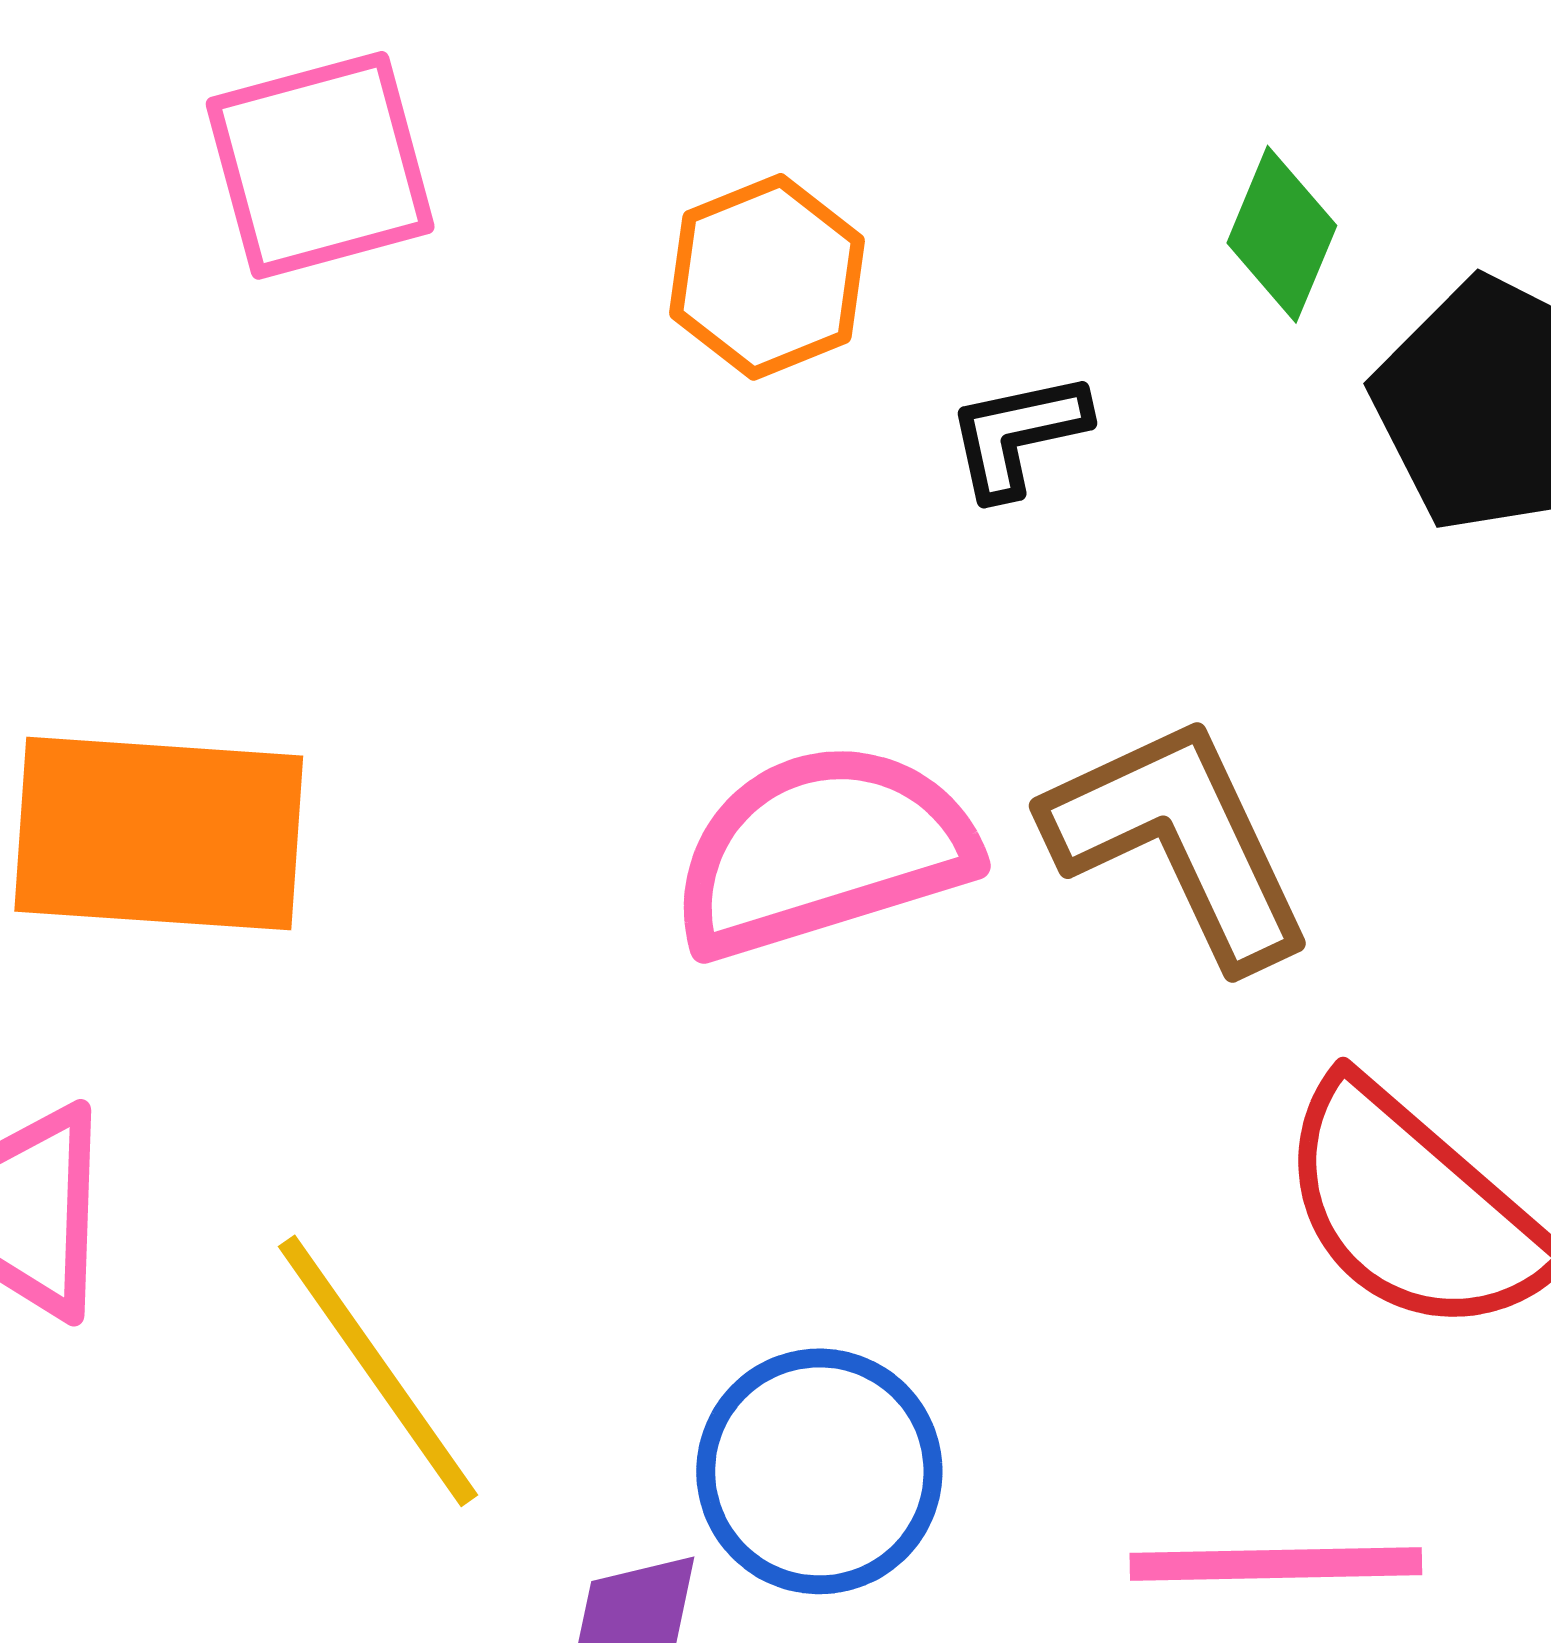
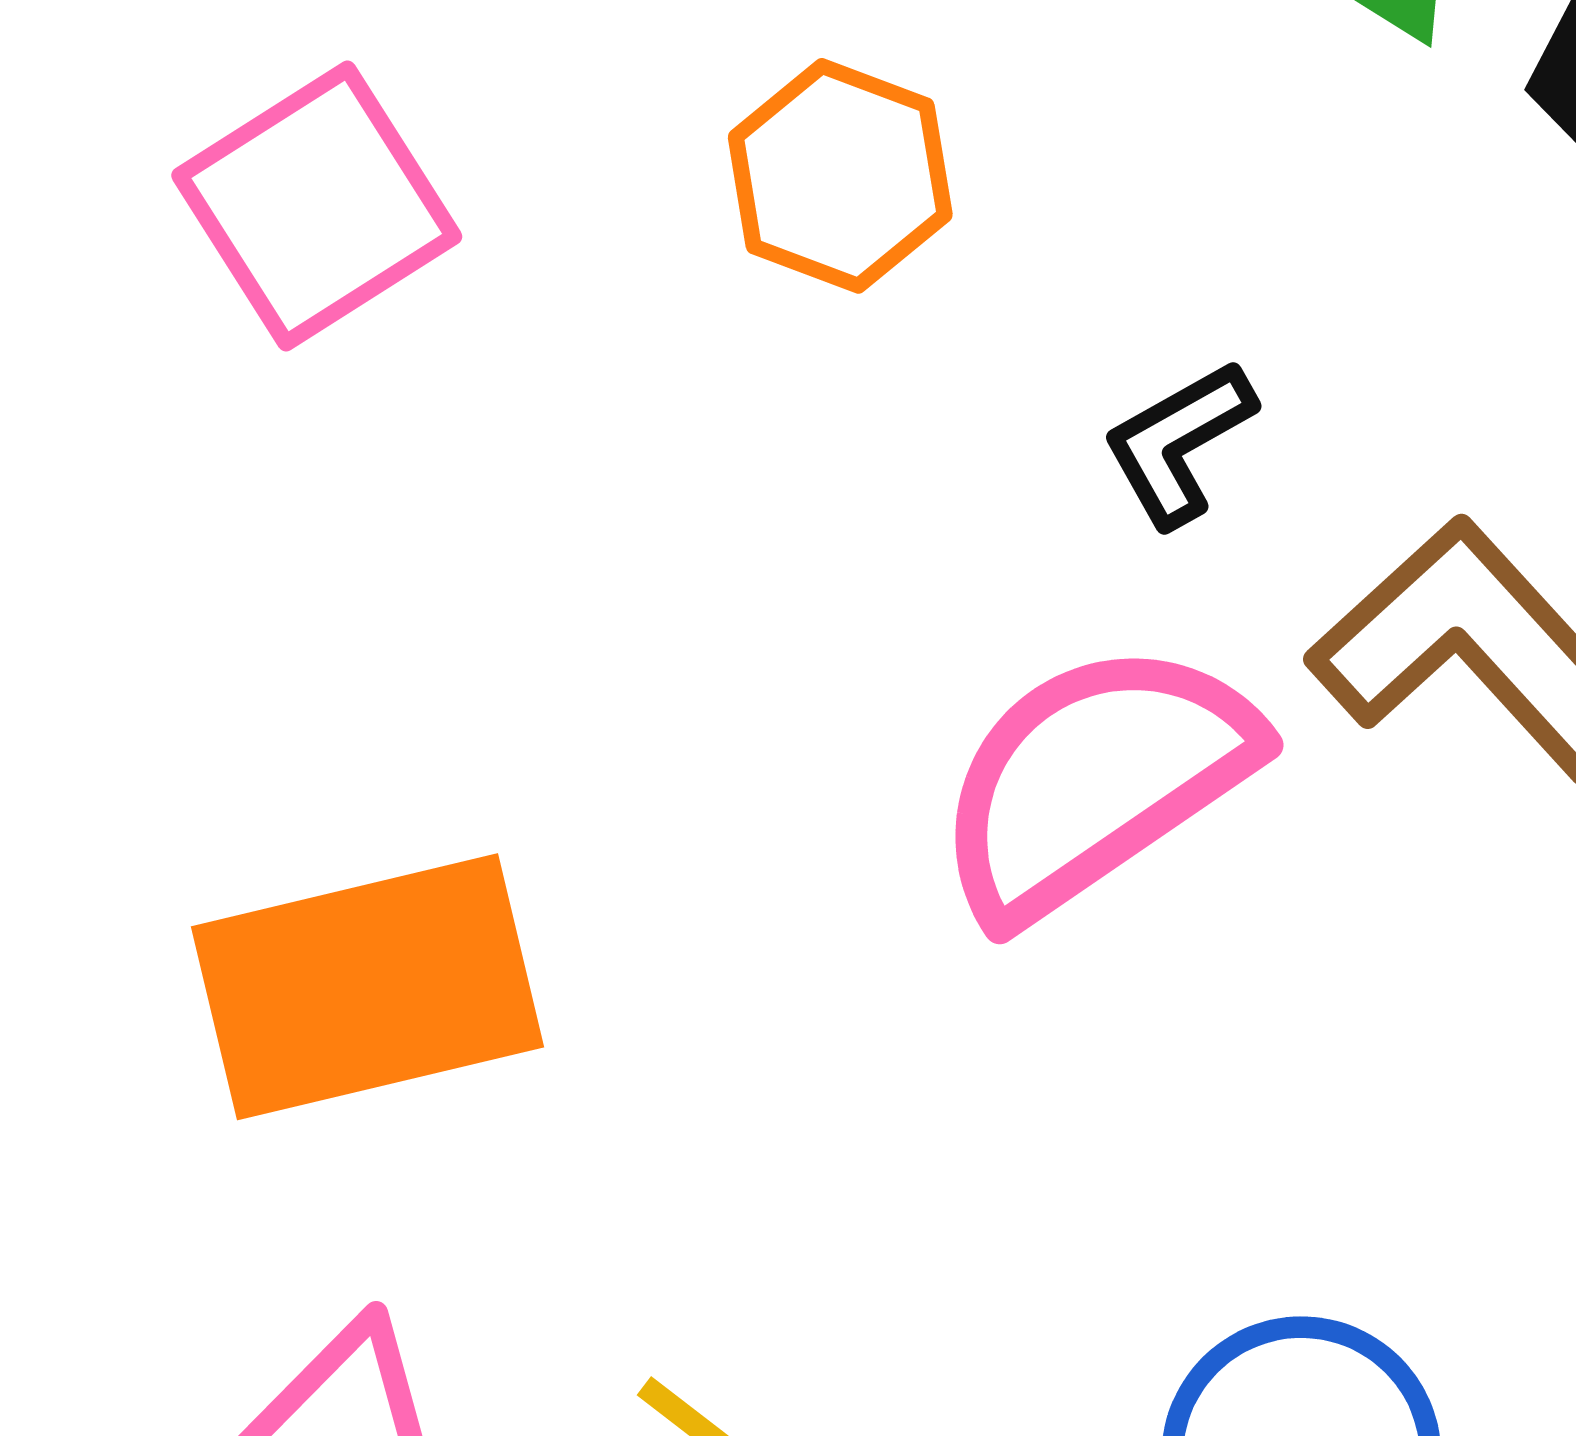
black L-shape: (1018, 435) -> (1179, 443), moved

